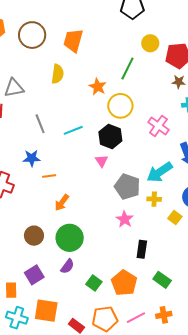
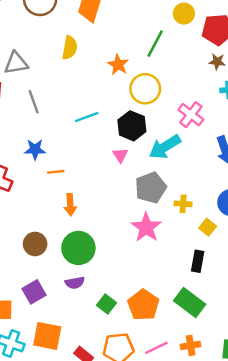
gray line: (40, 124) -> (34, 102), moved
cyan arrow: (160, 172) -> (165, 147), moved
gray pentagon: (127, 187) -> (151, 188), turned 30
orange arrow: (62, 203) -> (70, 205), turned -42
pink star: (125, 219) -> (146, 227), size x1.4
black rectangle: (142, 249) -> (198, 261), moved
purple semicircle: (67, 266) -> (75, 283), turned 42
green rectangle: (162, 280) -> (190, 303), size x1.4

